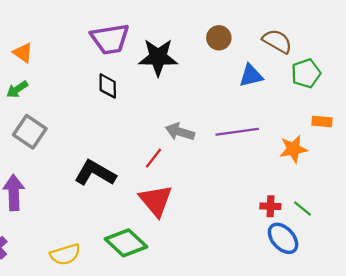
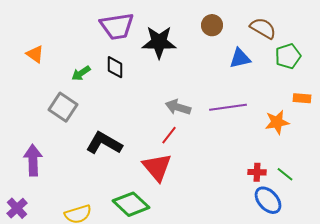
orange triangle: (23, 53) -> (35, 54), moved
green arrow: (17, 89) -> (81, 73), moved
gray square: (30, 132) -> (63, 107), moved
red line: (154, 158) -> (169, 135), moved

